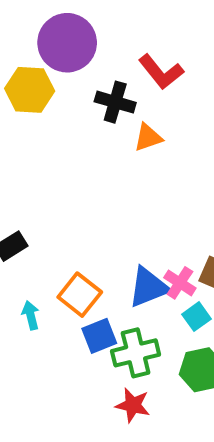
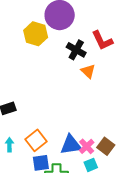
orange triangle: (148, 137) -> (88, 71), turned 49

